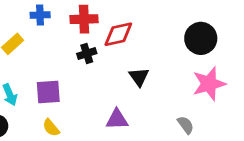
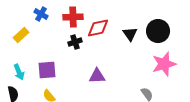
blue cross: (40, 15) -> (41, 14), turned 32
black triangle: (139, 77) -> (130, 34), moved
purple triangle: (117, 119) -> (97, 76), moved

